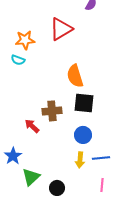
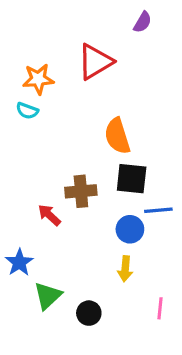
blue line: (101, 158) -> (158, 210), moved

